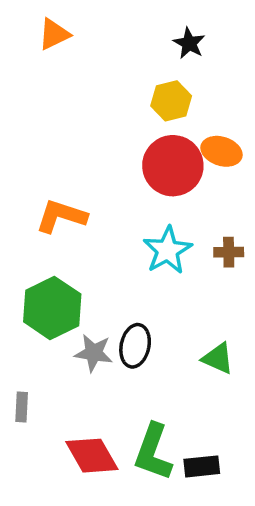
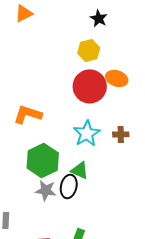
green hexagon: (52, 308) -> (43, 160), moved
green triangle: (218, 358) -> (80, 170), moved

